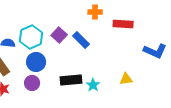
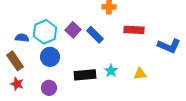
red rectangle: (123, 24) -> (134, 30), moved
purple circle: (32, 83) -> (49, 88), moved
cyan star: (93, 85) -> (111, 71), moved

